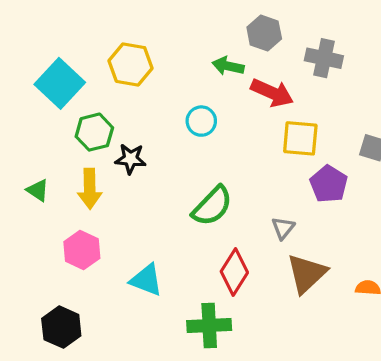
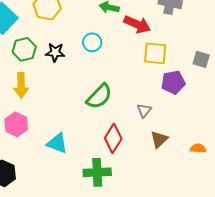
black star: (131, 159) -> (55, 52), moved
purple pentagon: (329, 184) -> (173, 82), turned 30
brown triangle: (307, 274) -> (159, 139), size x0.7

